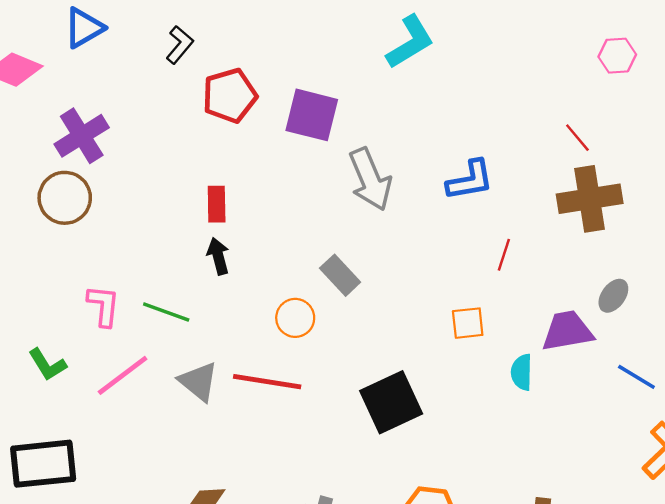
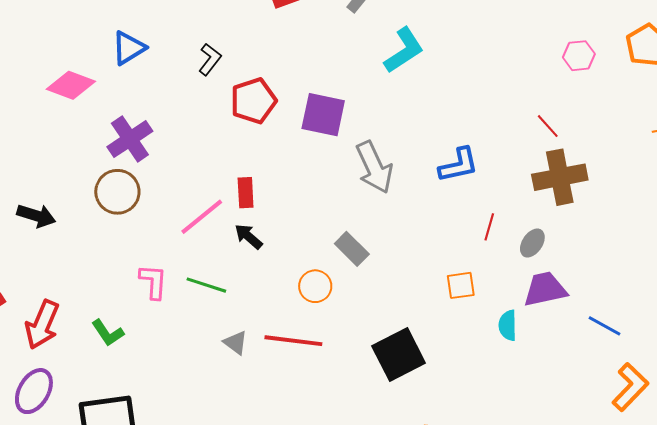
black arrow: (218, 256) -> (249, 236), turned -32
gray ellipse: (613, 296) -> (532, 243), moved
pink line: (123, 375) -> (202, 217), moved
gray triangle: (199, 382) -> (236, 343), size x0.7

